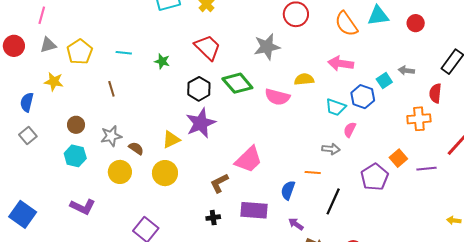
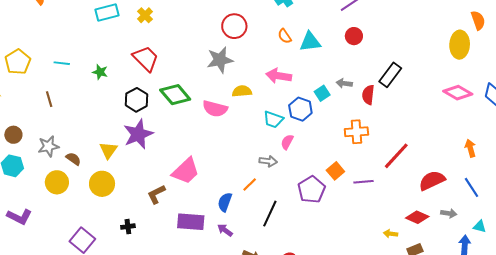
cyan triangle: (378, 16) -> (310, 42), moved
orange semicircle: (346, 24) -> (285, 36), size x0.6
gray star: (267, 47) -> (220, 60), moved
red semicircle: (435, 93) -> (368, 95), moved
yellow triangle: (171, 139) -> (108, 150), turned -30
orange line: (313, 172) -> (250, 184), turned -49
black cross: (213, 218) -> (128, 227), moved
purple arrow: (296, 224) -> (225, 230), moved

